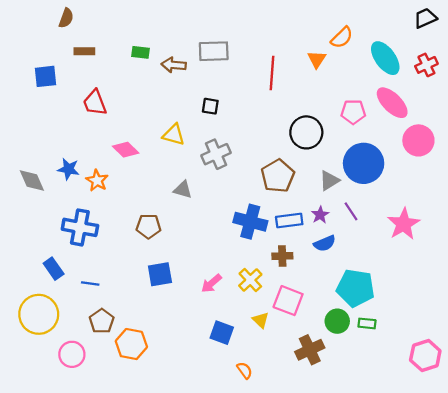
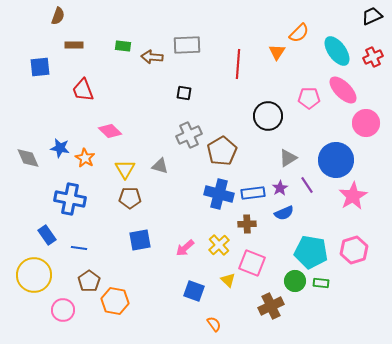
yellow triangle: (174, 135) -> (125, 169), moved, turned 45
blue circle: (364, 163) -> (336, 160), moved
brown pentagon: (278, 176) -> (222, 151), moved
pink hexagon: (425, 355) -> (354, 250), moved

